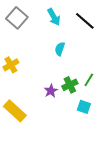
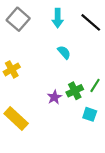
cyan arrow: (54, 17) -> (58, 18), turned 30
cyan semicircle: (60, 49) -> (64, 52), turned 120

